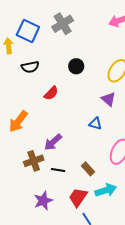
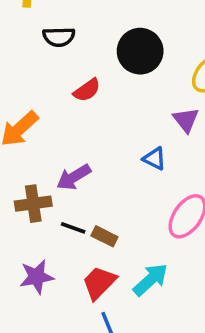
black circle: (76, 66) -> (140, 51), size x1.6
brown rectangle: (88, 169) -> (105, 236), moved, turned -32
cyan arrow: (106, 190) -> (151, 280), turned -35

